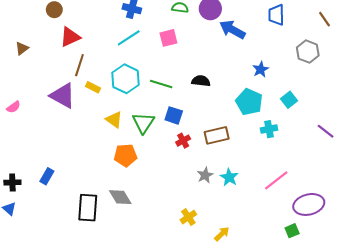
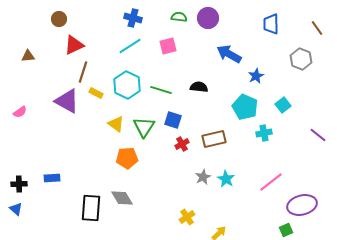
blue arrow: (232, 30) -> (229, 54), moved
brown triangle: (22, 48) -> (28, 56), turned 32
blue rectangle: (47, 176) -> (52, 178), turned 56

